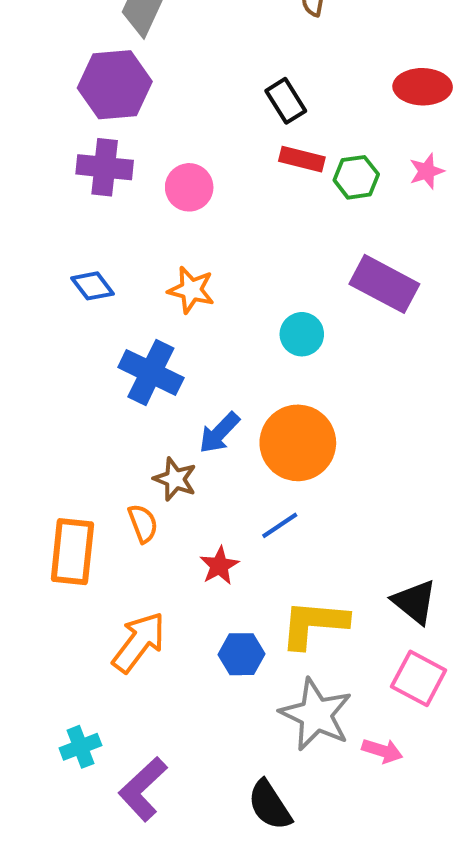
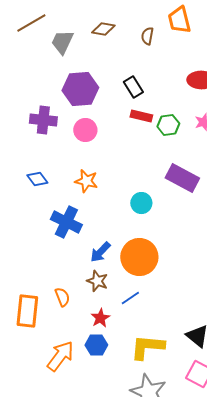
purple hexagon: (115, 85) -> (80, 89), moved
brown star: (175, 479) -> (97, 281), moved
blue hexagon: (241, 654) -> (96, 345), moved

